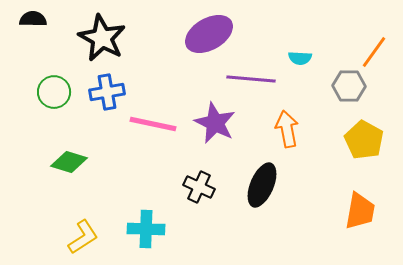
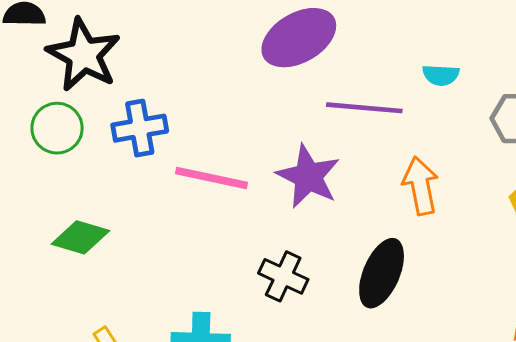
black star: (102, 38) -> (84, 55), moved

